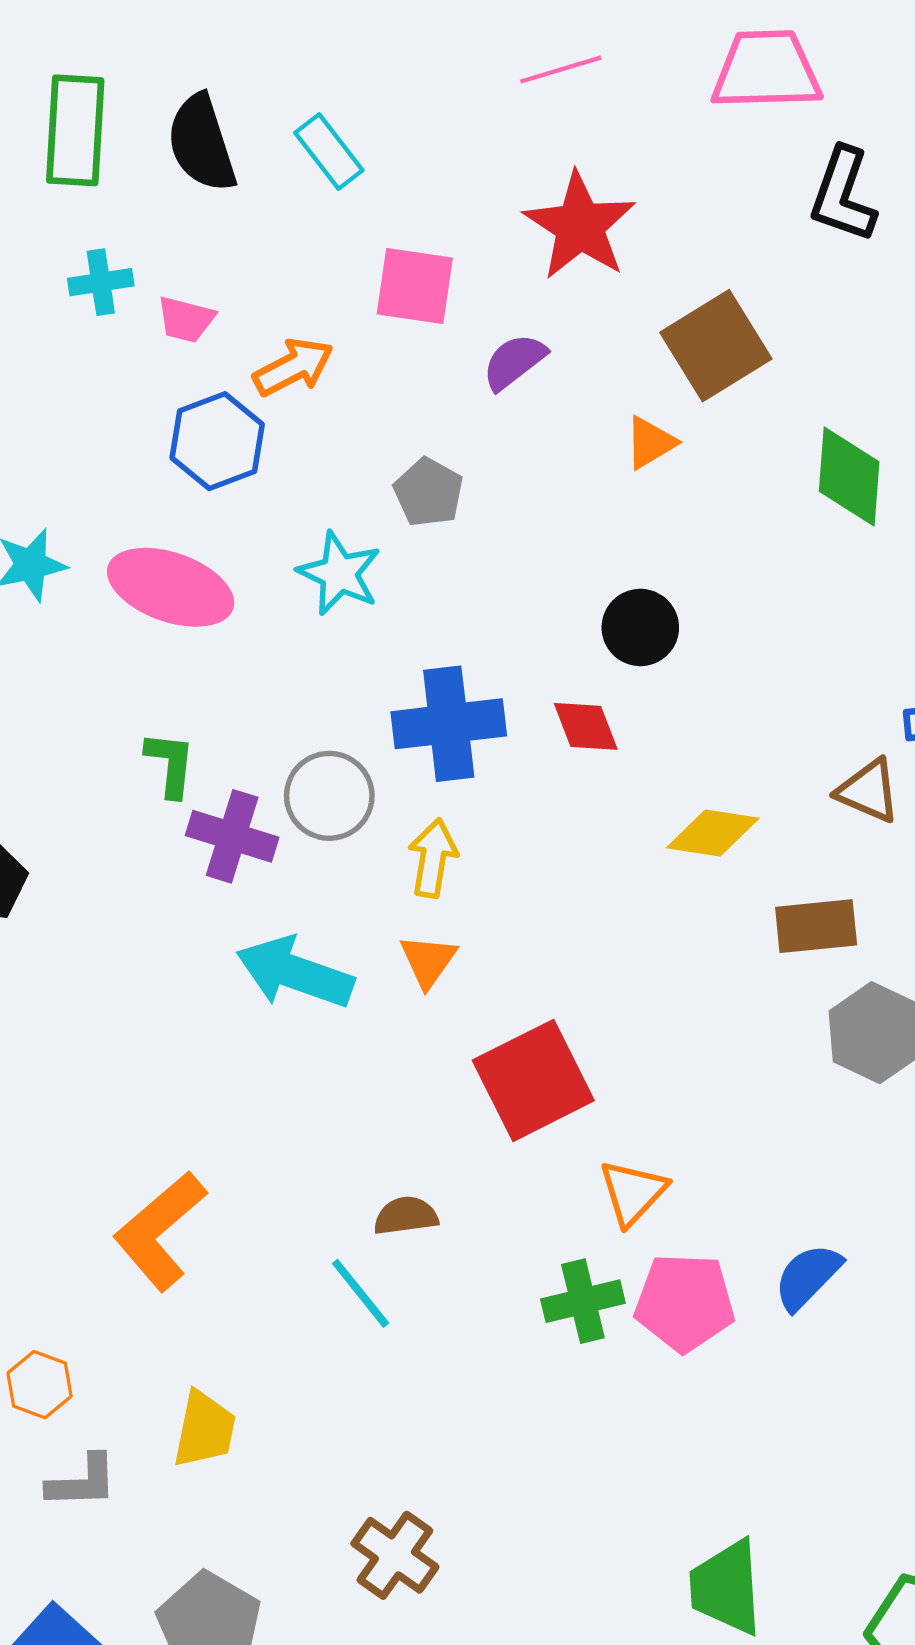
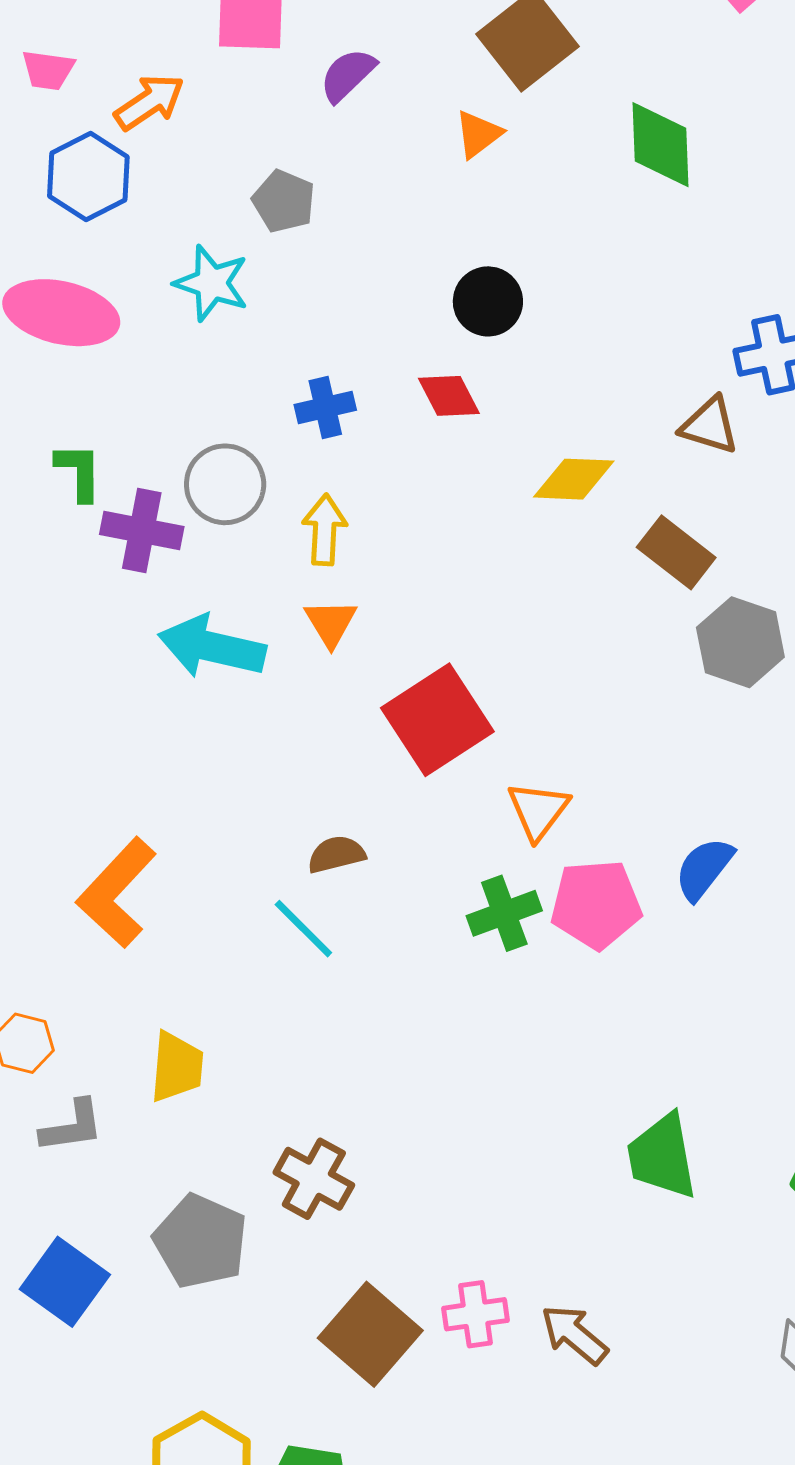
blue cross: (449, 724) -> (325, 407), size x0.6
brown rectangle: (816, 926) -> (676, 552), turned 50
brown cross: (395, 1555) -> (314, 1179), moved

